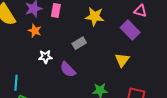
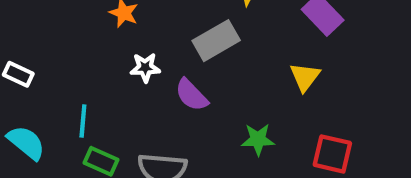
gray rectangle: (79, 43) -> (216, 41), size x1.5

